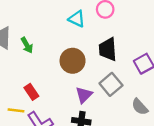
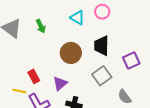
green arrow: (27, 45) -> (41, 26), moved
purple triangle: (84, 95) -> (60, 83), moved

